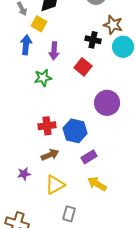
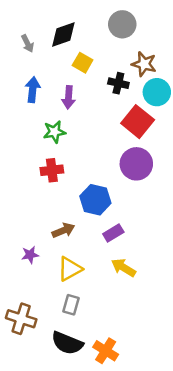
yellow square: (39, 24) -> (83, 63), moved
red square: (83, 67) -> (138, 122), moved, size x1.4
red cross: (47, 126) -> (52, 170), moved
gray rectangle: (69, 214) -> (71, 305), moved

